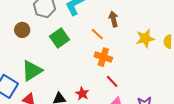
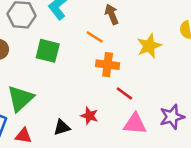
green square: (59, 38) -> (48, 51), turned -30
yellow star: (145, 38) -> (149, 46), moved

